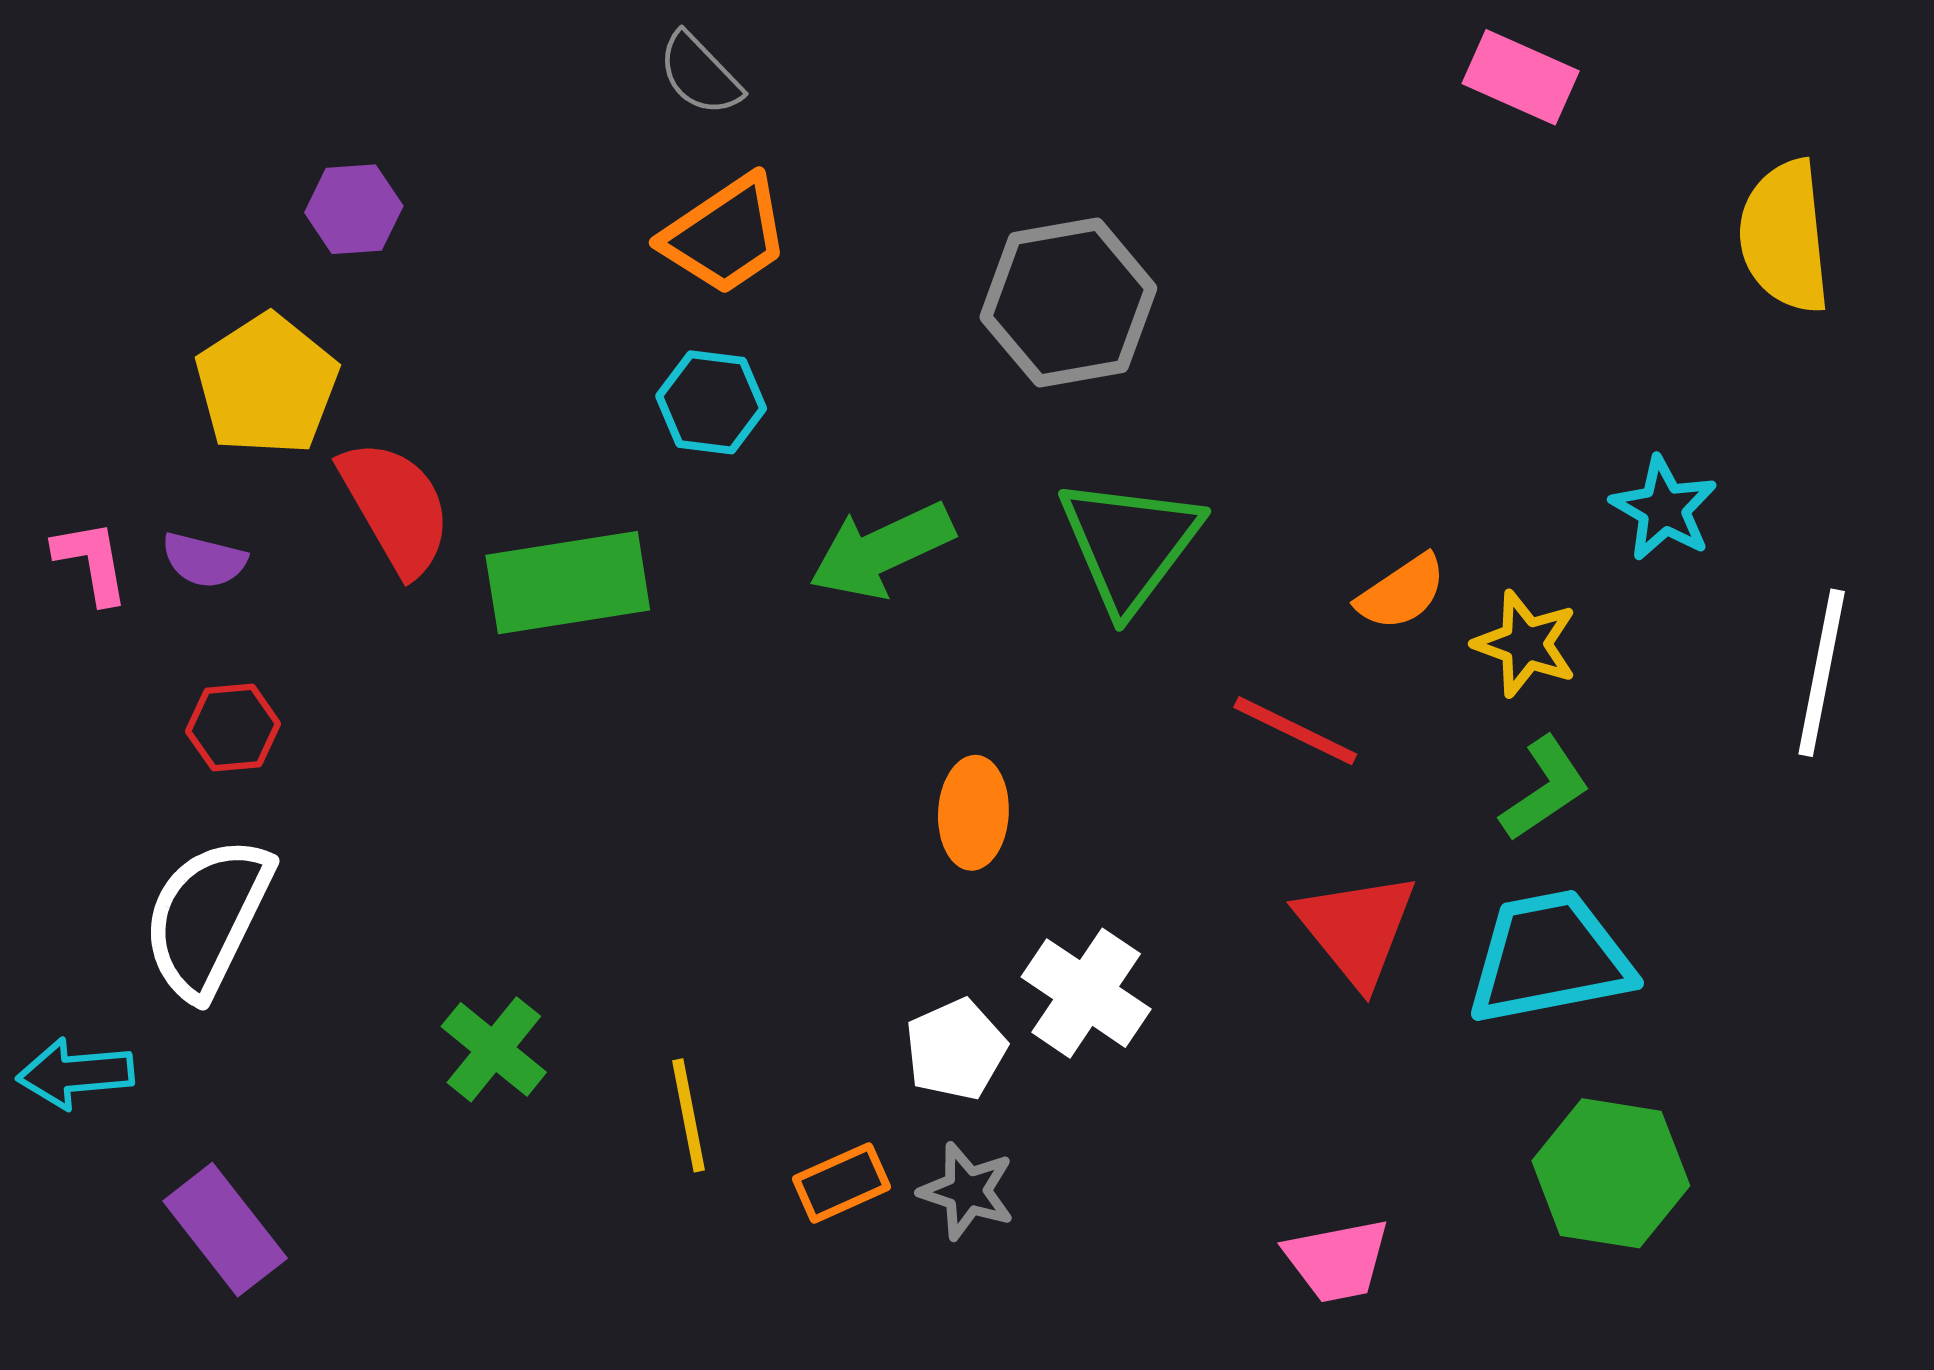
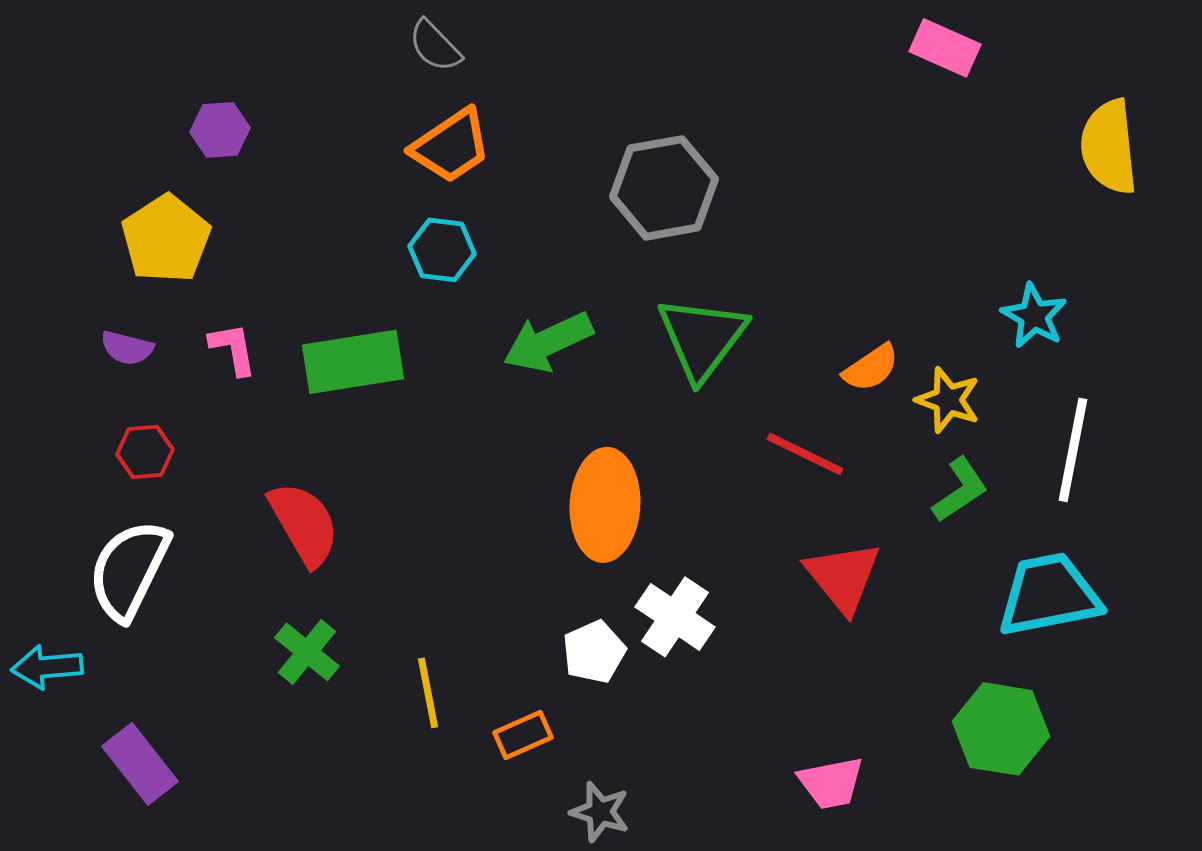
red semicircle: (396, 507) -> (304, 524), moved
pink L-shape: (91, 562) -> (233, 349), moved
white line: (1822, 673) -> (1073, 450), moved
orange ellipse: (973, 813) -> (605, 505), size x1.6
cyan trapezoid: (1550, 958) -> (1049, 595), moved
gray star: (967, 1191) -> (600, 812), moved

